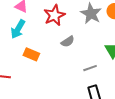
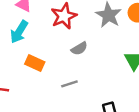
gray line: (90, 68) -> (69, 84), moved

